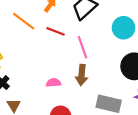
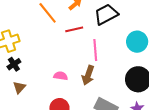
red line: (56, 31) -> (74, 29), turned -48

